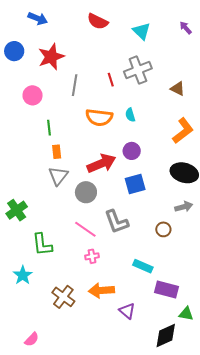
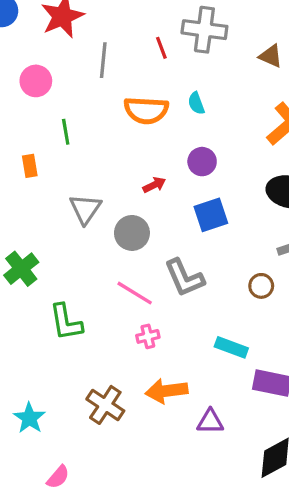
gray cross: (138, 70) -> (204, 30), turned 32
orange rectangle: (57, 152) -> (30, 166), moved
red arrow: (101, 163) -> (154, 185), size x0.5
cyan star: (23, 275) -> (29, 418), moved
purple triangle: (127, 311) -> (210, 422), turned -36

